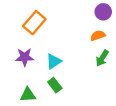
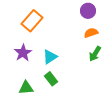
purple circle: (103, 12) -> (88, 11), moved
purple star: (25, 57) -> (23, 53), turned -30

